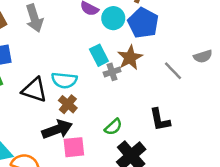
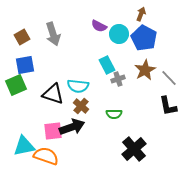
brown star: (130, 58) -> (145, 70), moved
black L-shape: (160, 120) -> (168, 106), moved
green semicircle: (113, 127) -> (114, 114), moved, turned 42
pink square: (74, 147) -> (53, 131), moved

